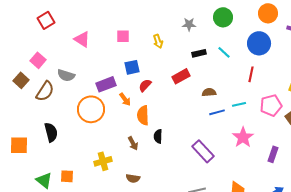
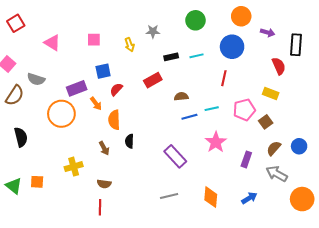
gray star: (189, 24) -> (153, 31), moved
cyan line: (224, 52) -> (197, 56), turned -56

